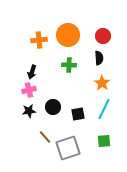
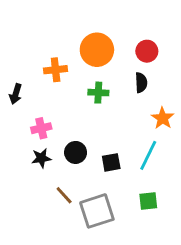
orange cross: (39, 40) -> (56, 70), moved
black arrow: (32, 72) -> (16, 94), moved
orange star: (102, 83) -> (163, 118), moved

